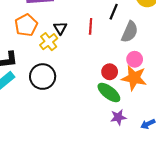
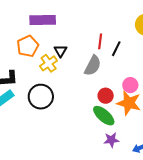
black line: (114, 12) -> (116, 49), moved
red line: (91, 26) -> (100, 41), moved
gray semicircle: (130, 32) -> (93, 66), moved

